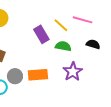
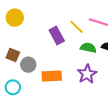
green semicircle: (63, 46) -> (88, 48), moved
gray circle: (15, 76) -> (28, 65), moved

